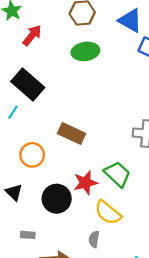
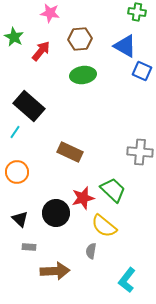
red arrow: (32, 35) -> (41, 51), moved
orange circle: (32, 155) -> (17, 172), moved
black triangle: (14, 192) -> (20, 219), moved

